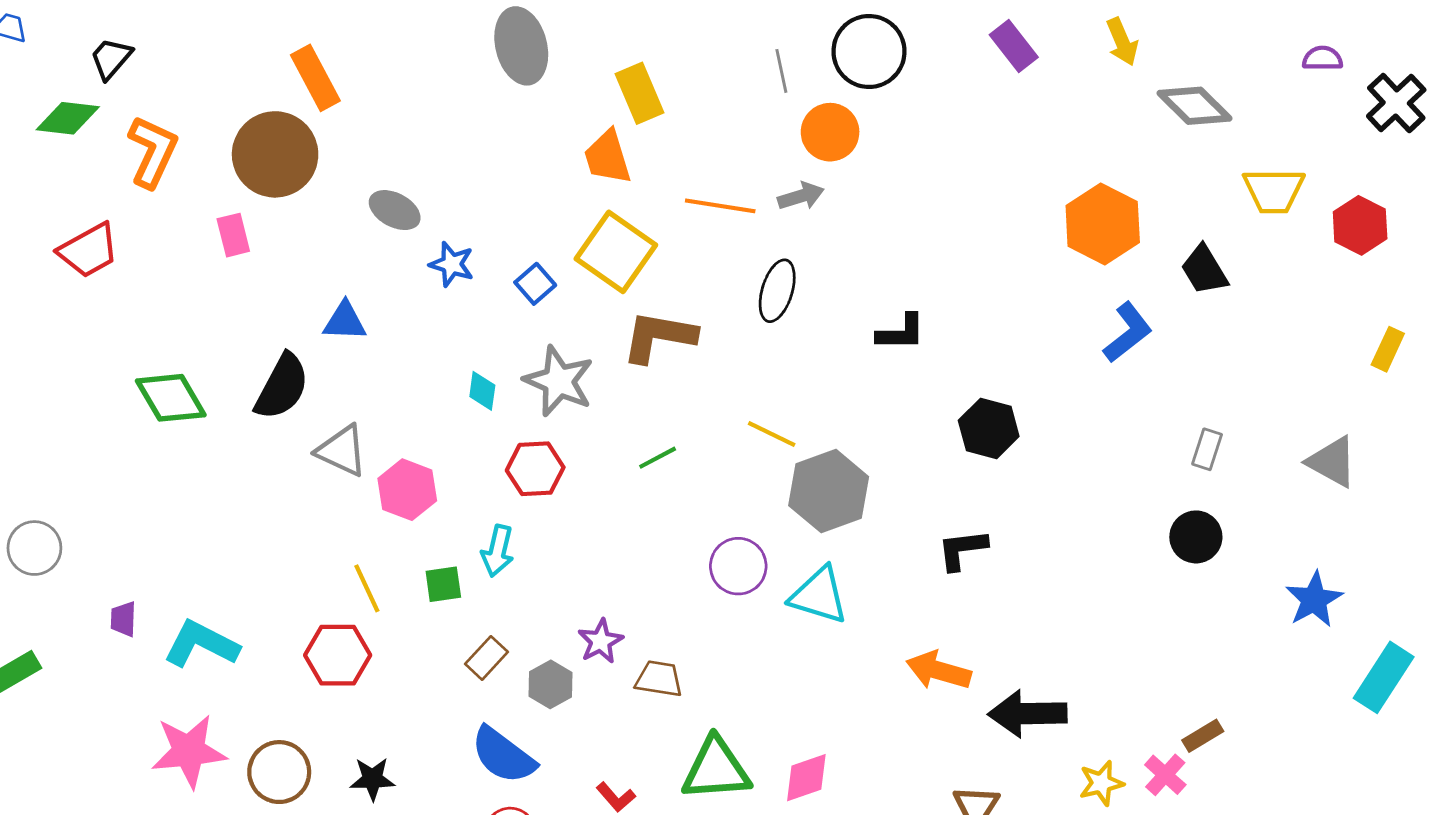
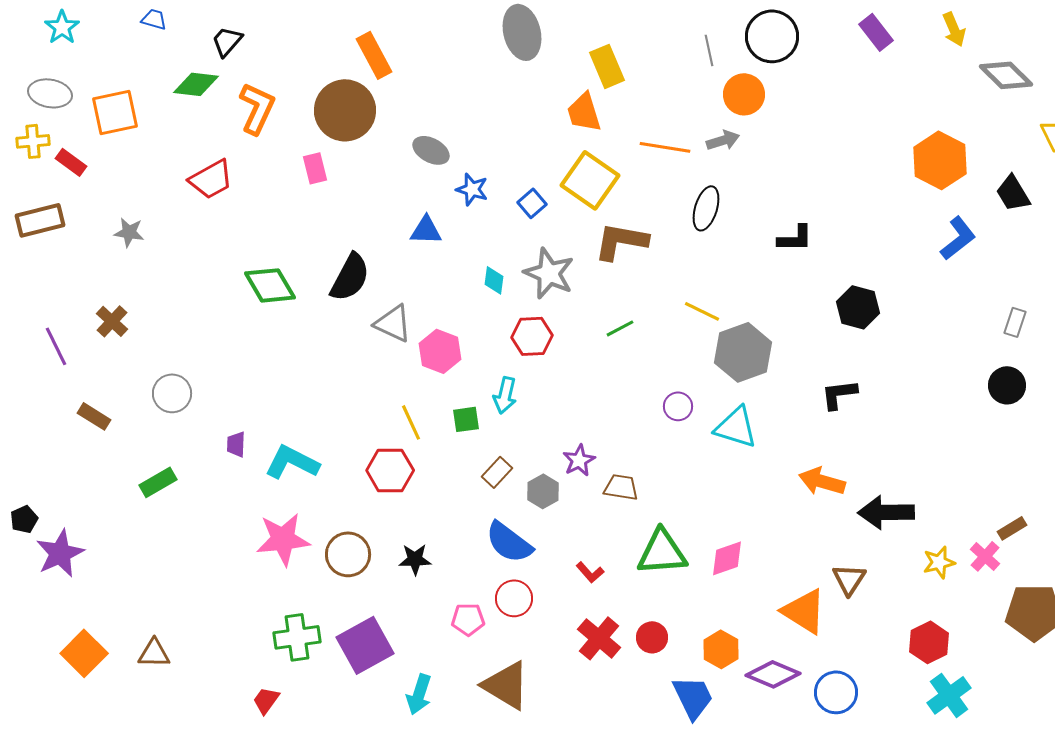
blue triangle: (345, 321) -> (426, 230), moved
purple circle: (738, 566) -> (678, 406), size x0.7

